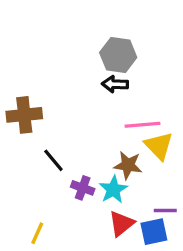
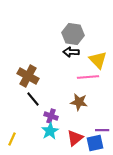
brown cross: (24, 115) -> (28, 76), moved, turned 35
yellow triangle: (159, 146) -> (98, 60), moved
cyan star: (113, 190) -> (50, 131), moved
yellow line: (37, 233) -> (12, 139), moved

